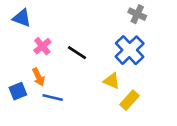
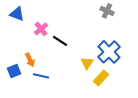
pink cross: (42, 46) -> (41, 29), moved
blue cross: (130, 50) -> (109, 52), moved
yellow triangle: (112, 81) -> (87, 63), turned 40

